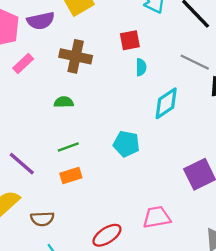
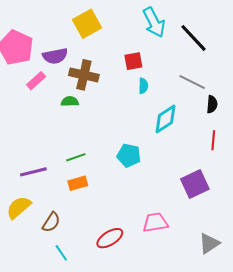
purple semicircle: (41, 21) -> (55, 56), moved
green semicircle: (64, 102) -> (70, 102), moved
purple line: (22, 164) -> (33, 172), turned -56
brown semicircle: (42, 219) -> (51, 222), turned -55

